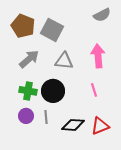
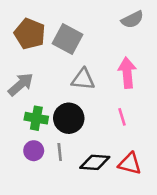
gray arrow: (29, 59) -> (21, 84), moved
red triangle: (100, 126) -> (130, 164), turned 36

